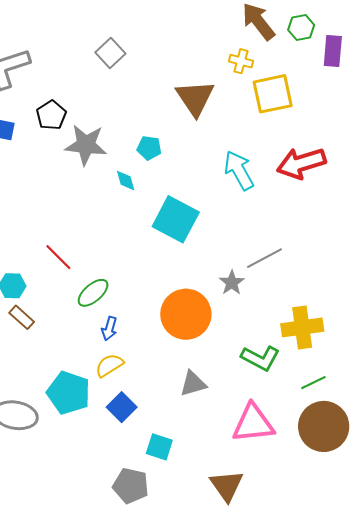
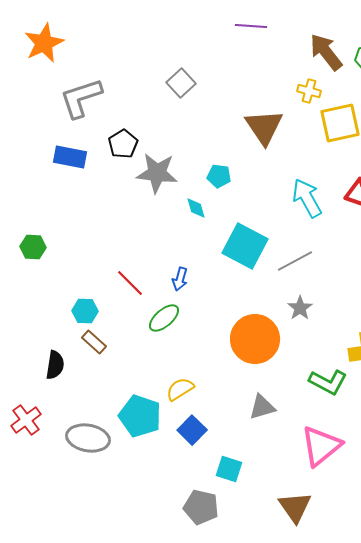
gray line: (264, 258) -> (295, 261), moved
blue arrow: (109, 329) -> (180, 279), moved
pink triangle: (253, 423) -> (321, 446), turned -33

